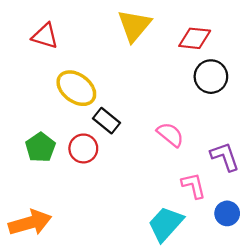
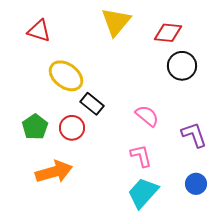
pink L-shape: (194, 186) -> (141, 156), moved
orange arrow: (30, 223) -> (54, 172), moved

